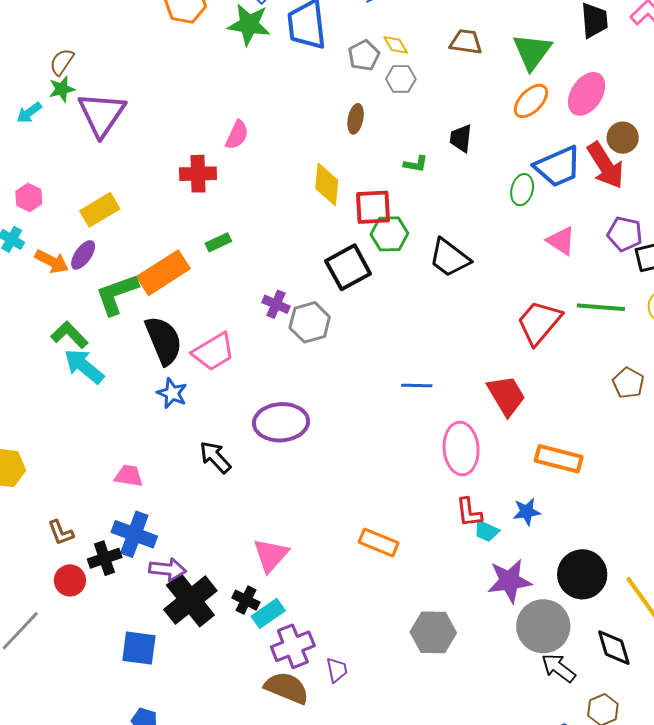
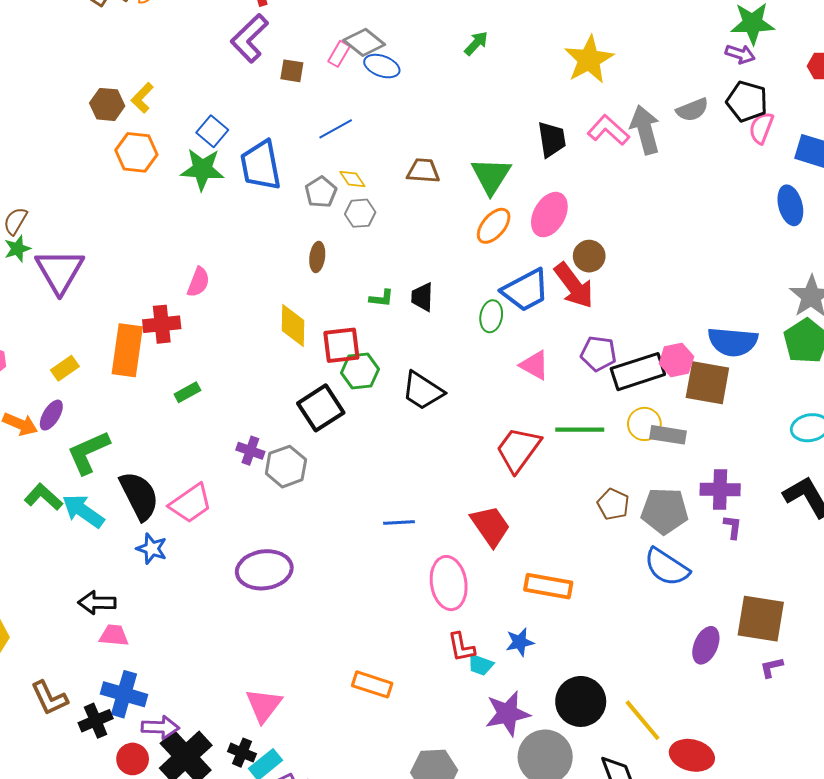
black trapezoid: (461, 138) -> (422, 297), moved
yellow rectangle: (100, 210) -> (65, 368), size x0.7
orange rectangle: (163, 273) -> (127, 350), moved, turned -45
cyan arrow: (84, 366) -> (83, 511), moved
black arrow: (215, 457) -> (97, 603), moved, turned -42
brown L-shape: (61, 533) -> (49, 698), size x1.4
red circle: (70, 580) -> (133, 759), moved

